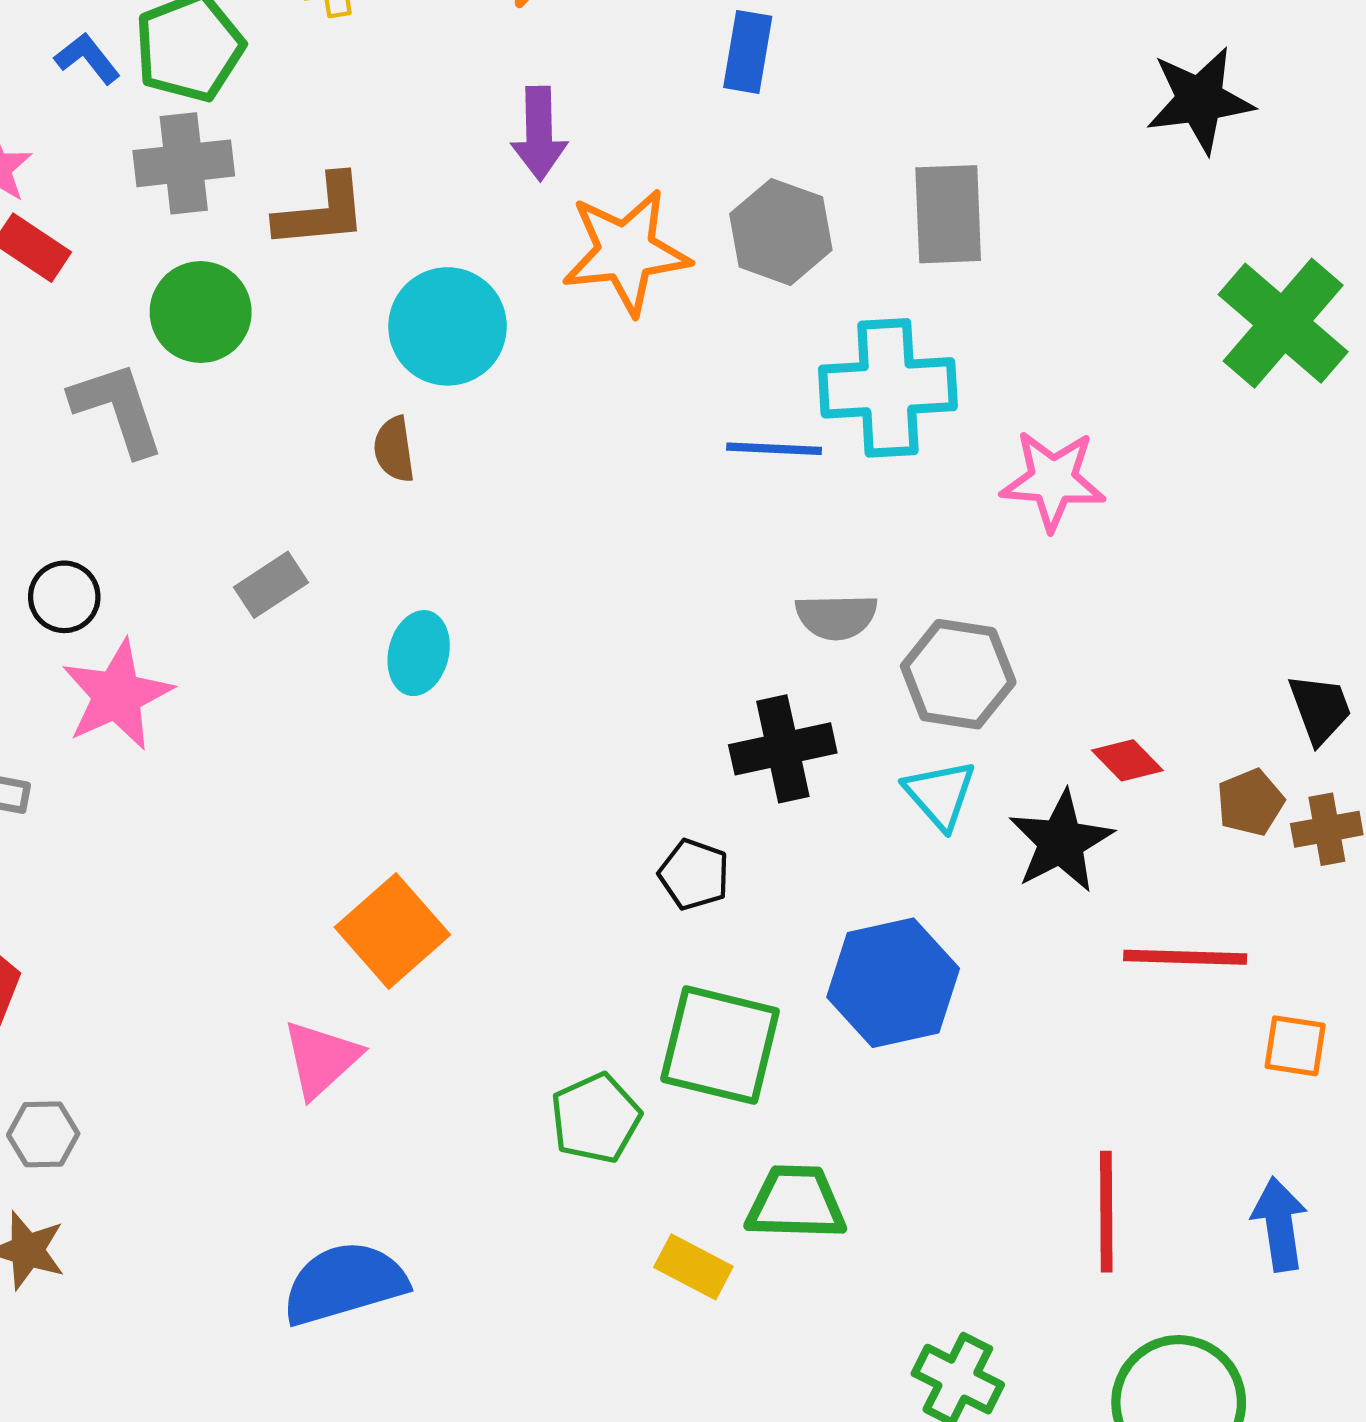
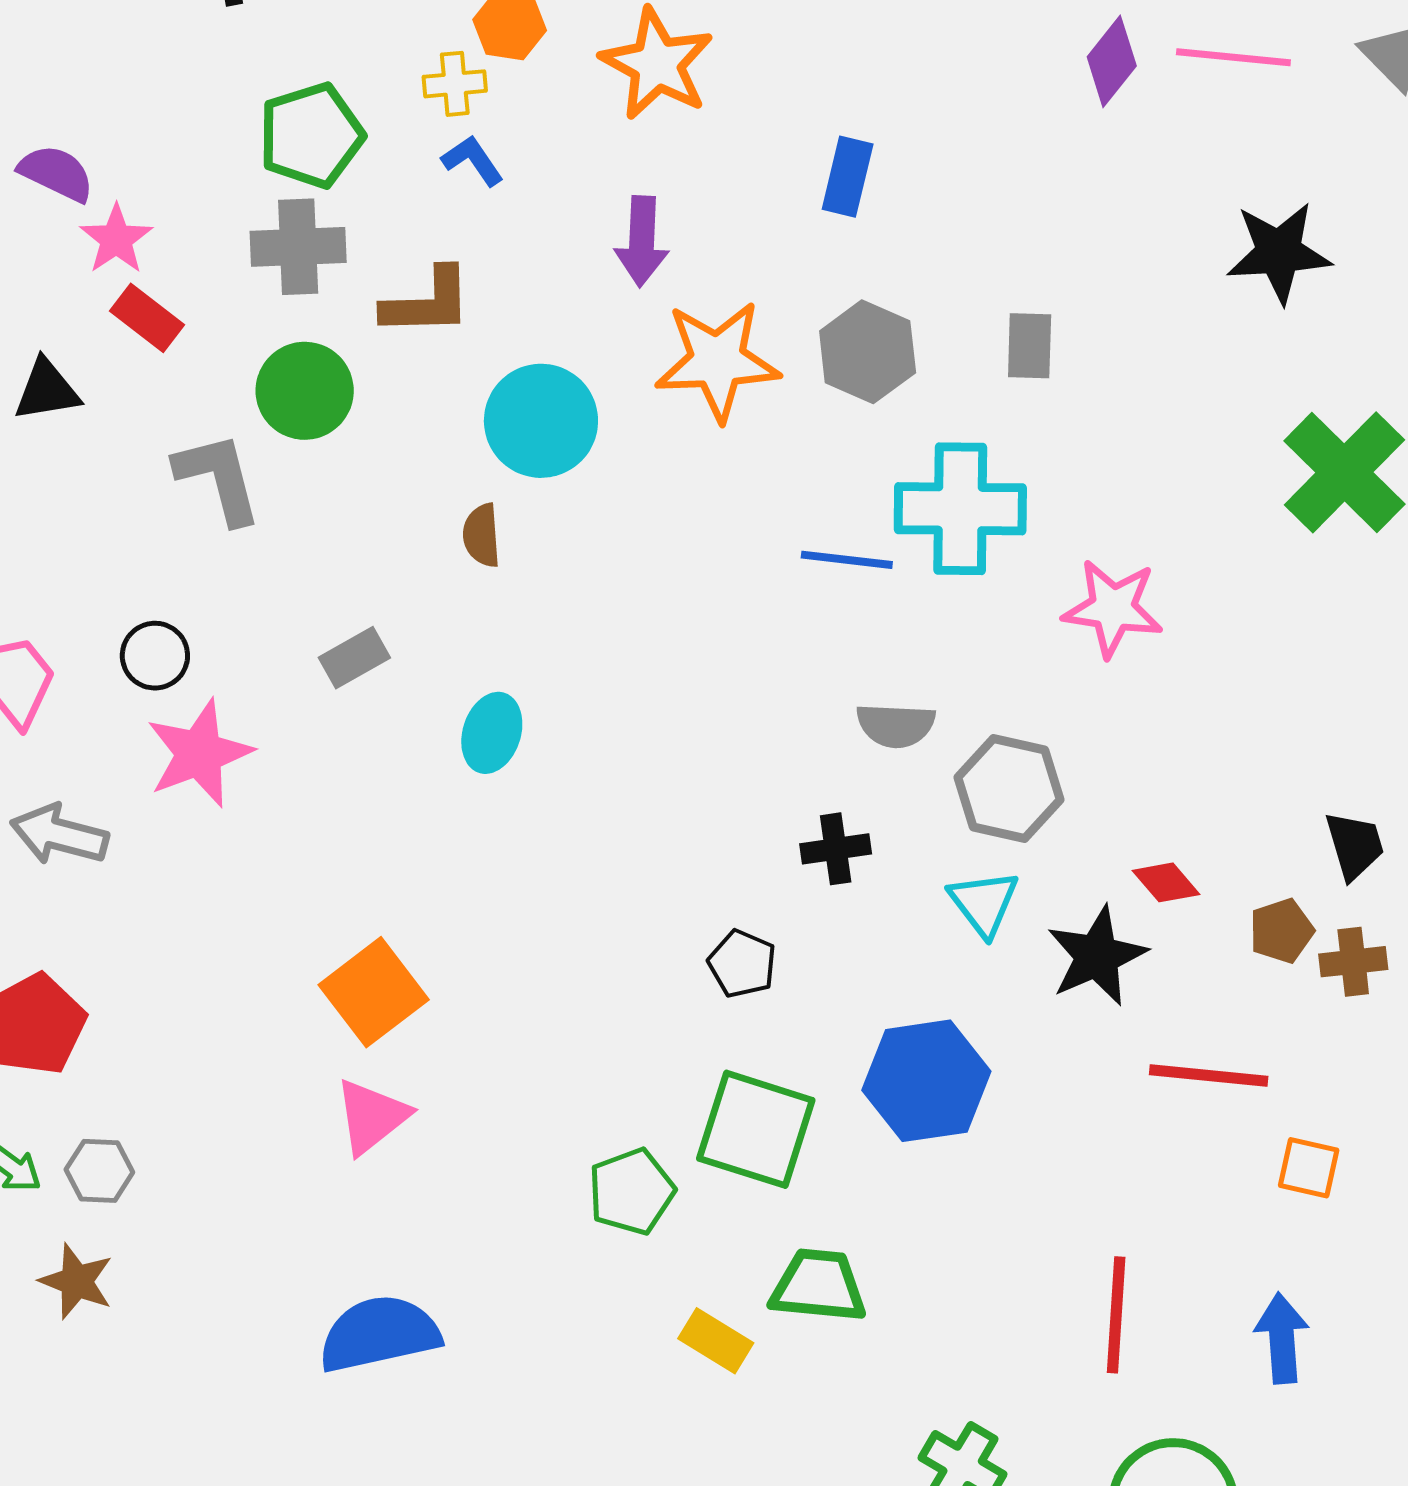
blue L-shape: (87, 58) -> (473, 160), moved
gray rectangle: (948, 214) -> (1030, 346), size x0.7
black cross: (783, 749) -> (836, 849), size x0.7
orange square: (392, 931) -> (374, 992), moved

